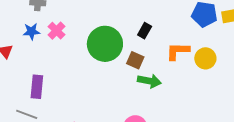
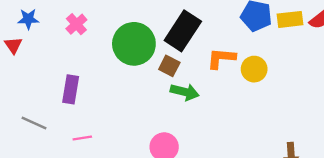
blue star: (31, 31) -> (28, 19), moved
black rectangle: (145, 31) -> (183, 31), size x2.0
purple rectangle: (37, 87) -> (71, 89), moved

